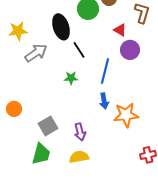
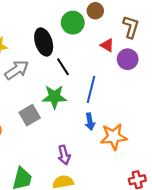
purple circle: (130, 50) -> (128, 59), moved
green star: (71, 78) -> (54, 97), size x1.6
gray square: (48, 126) -> (30, 115), moved

